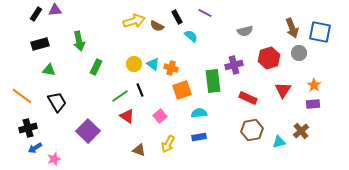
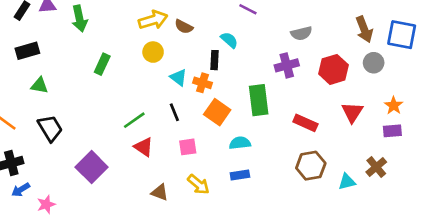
black rectangle: (177, 17) -> (215, 60), moved, turned 32
green arrow: (79, 41) -> (80, 19), moved
yellow circle: (134, 64) -> (153, 52), moved
purple cross: (234, 65) -> (287, 65), moved
green rectangle: (96, 67) -> (102, 64), moved
black line: (140, 90) -> (174, 112), moved
orange square: (182, 90) -> (217, 112), turned -36
pink square: (160, 116) -> (188, 147), turned 32
yellow arrow: (168, 144) -> (198, 184), turned -78

